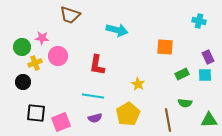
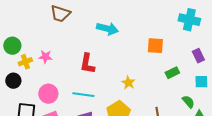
cyan cross: (199, 21) -> (189, 20), size x1.5
pink star: (42, 38) -> (45, 57), moved
pink circle: (58, 56) -> (48, 94), moved
cyan square: (205, 75) -> (201, 82), moved
green semicircle: (185, 103) -> (188, 102), moved, turned -136

